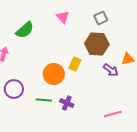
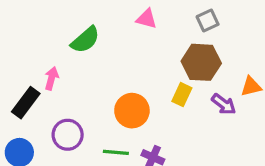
pink triangle: (63, 17) -> (146, 19), turned -32
yellow rectangle: (75, 64) -> (182, 95), moved

